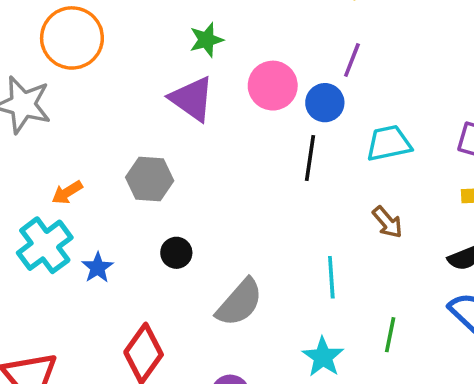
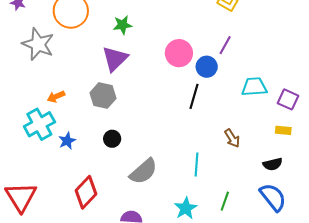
green star: (206, 40) -> (123, 25), moved
purple triangle: (192, 99) -> (115, 59), moved, turned 32
cyan trapezoid: (389, 143) -> (254, 87), moved

